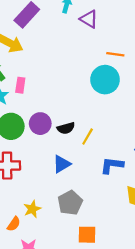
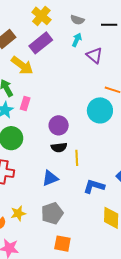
purple circle: (40, 124) -> (59, 125), moved
yellow line: (88, 137) -> (77, 158), turned -42

